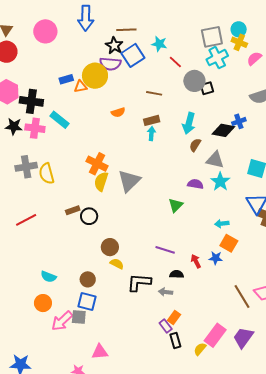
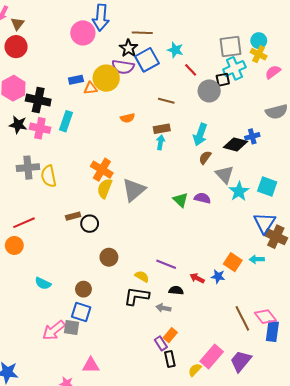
pink circle: (45, 31) -> (83, 33), moved
black square: (207, 88) -> (223, 80), moved
cyan rectangle: (59, 120) -> (66, 121), turned 66
gray triangle: (215, 160) -> (225, 174), turned 30
cyan star: (220, 182) -> (239, 191), moved
green triangle: (176, 205) -> (181, 200), moved, turned -35
cyan arrow: (222, 224) -> (257, 259), moved
red arrow: (196, 261) -> (197, 278), turned -40
yellow semicircle: (117, 264) -> (142, 276), moved
orange circle: (43, 303) -> (14, 245), moved

